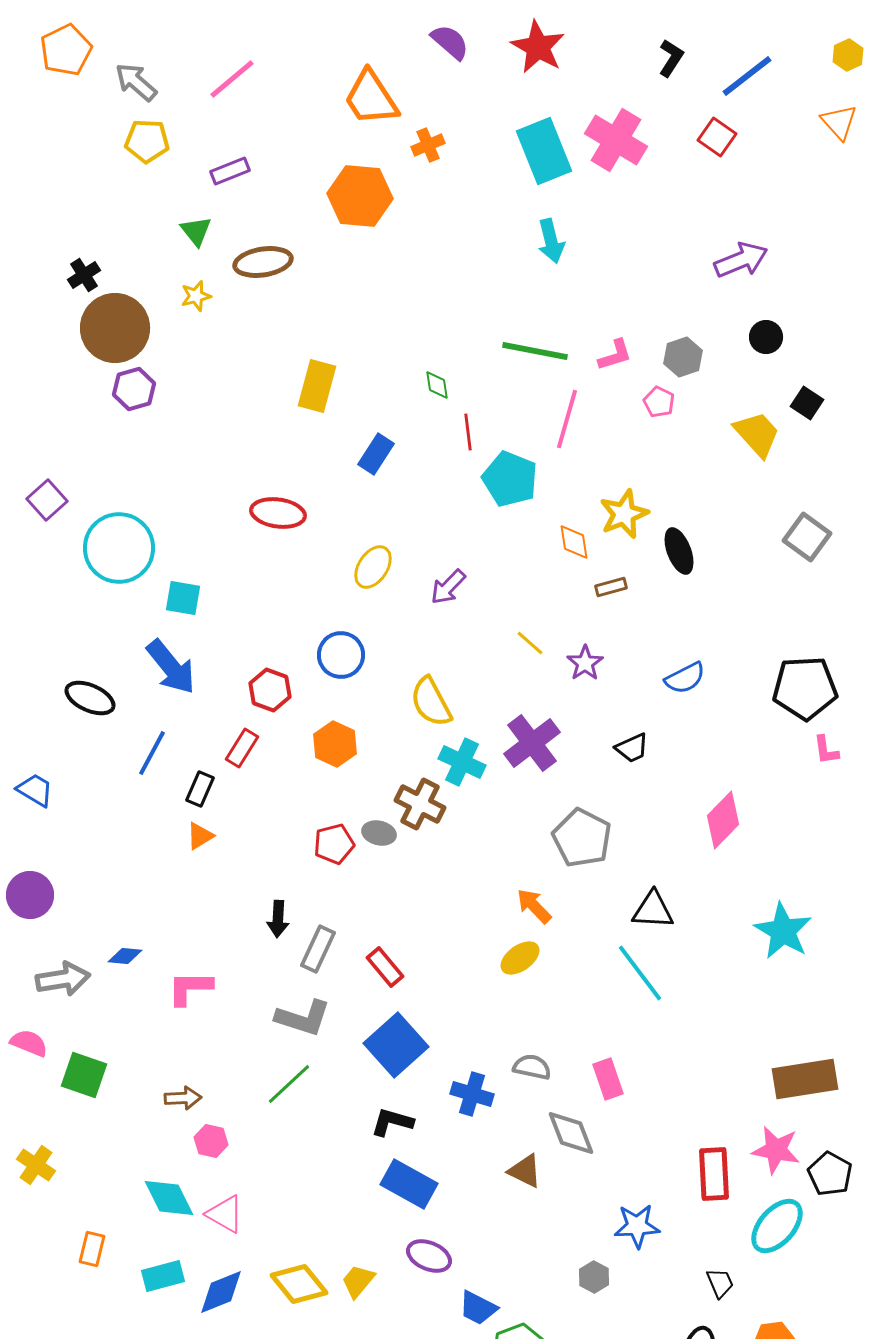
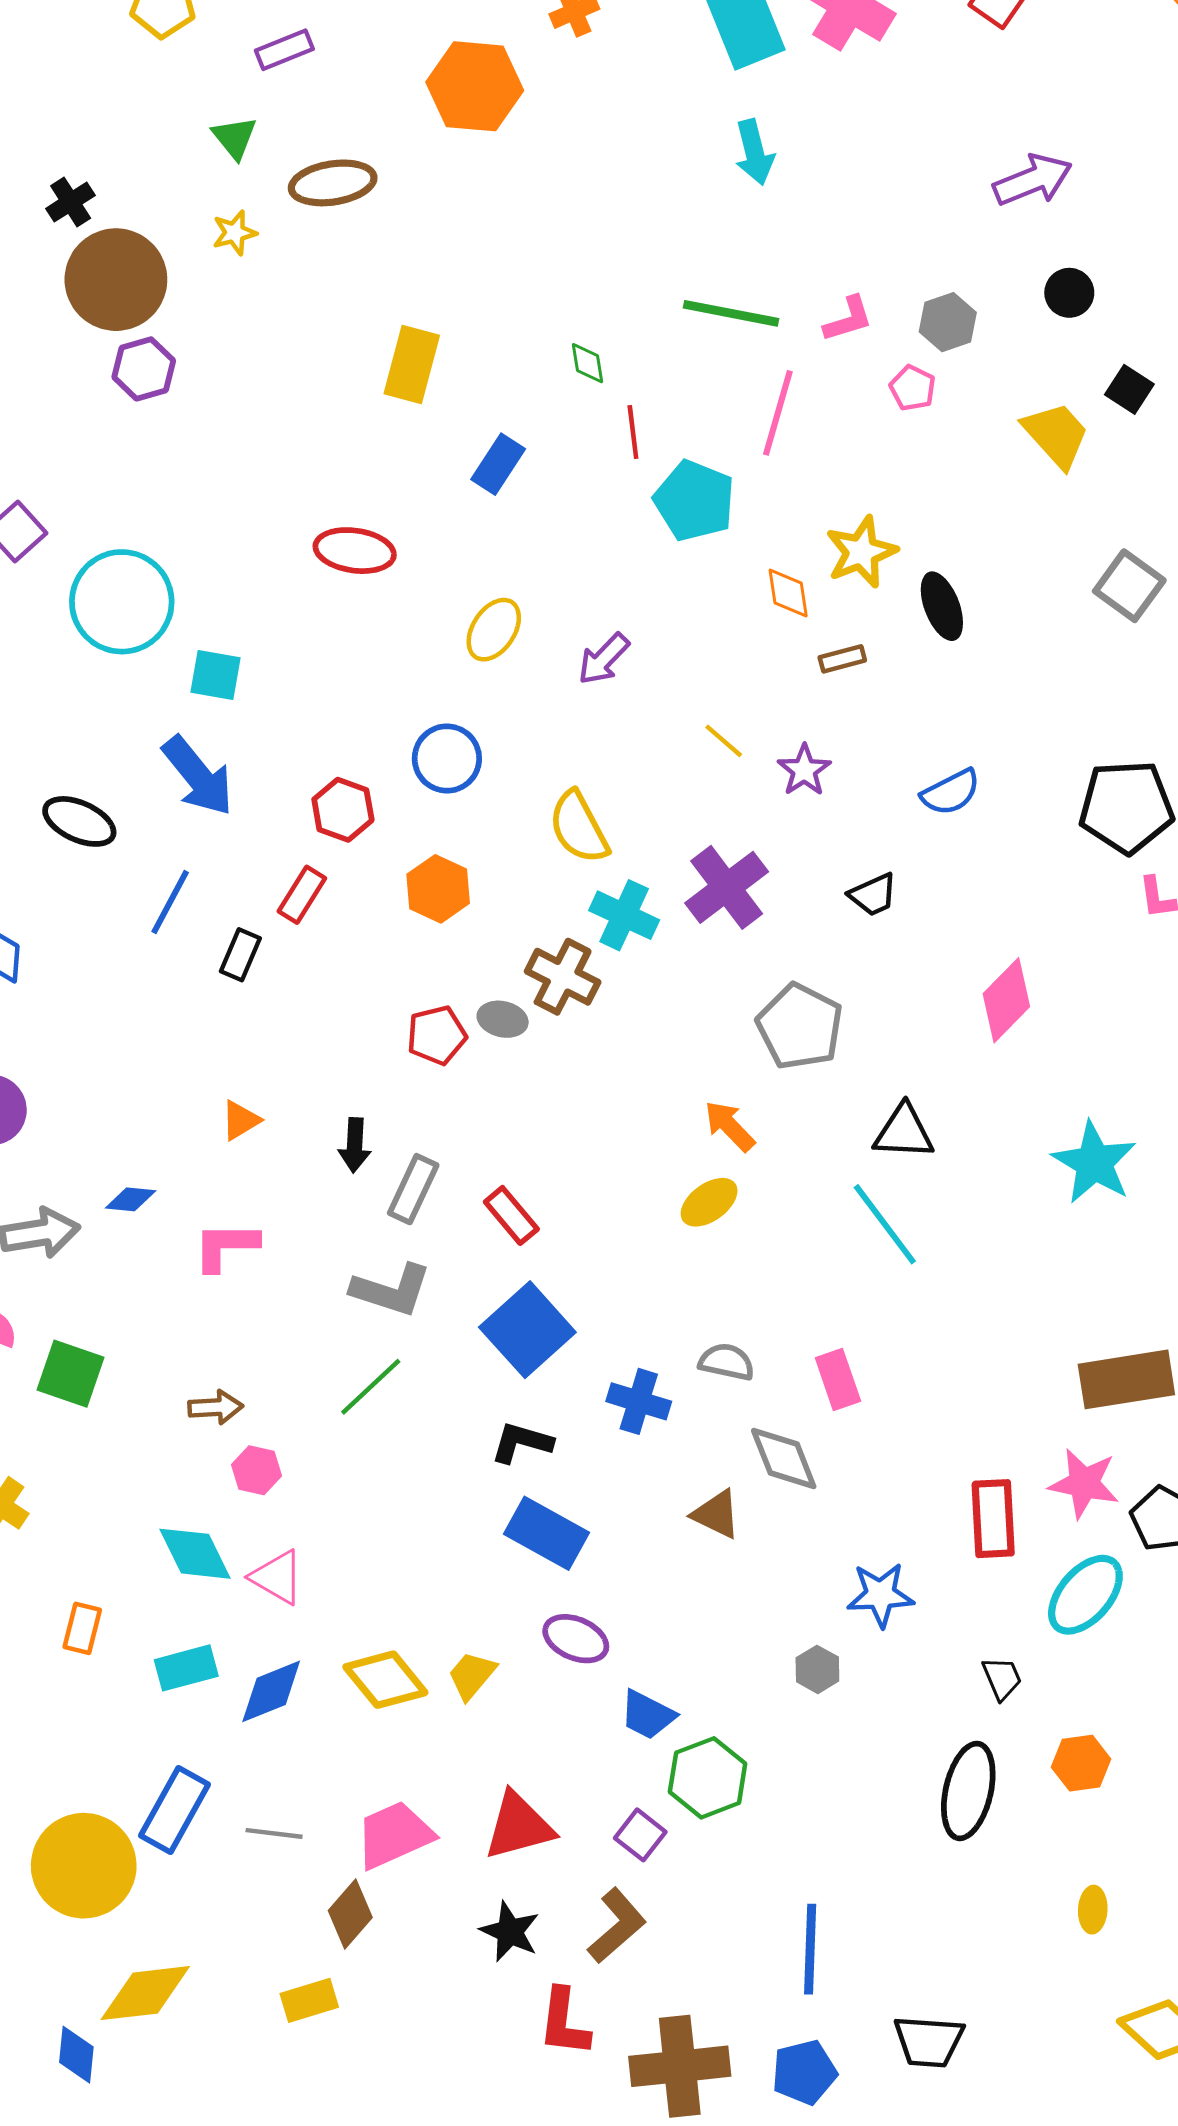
orange triangle: (200, 836) -> (240, 1120), moved

